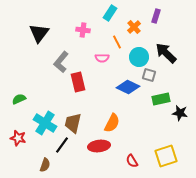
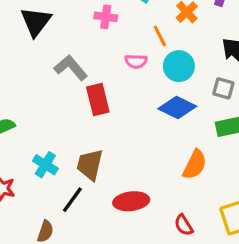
cyan circle: (139, 57) -> (179, 66), moved
gray L-shape: (61, 62) -> (71, 68), turned 100
gray square: (149, 75) -> (223, 88), moved
cyan cross: (45, 123) -> (45, 165), size x0.7
orange semicircle: (112, 123) -> (195, 165), moved

